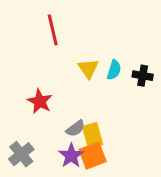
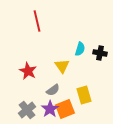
yellow triangle: (88, 69) -> (62, 66), moved
yellow rectangle: (93, 136) -> (84, 95), moved
gray cross: (21, 154) -> (27, 110), moved

